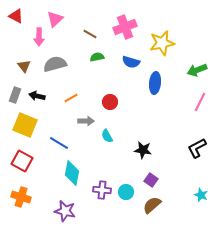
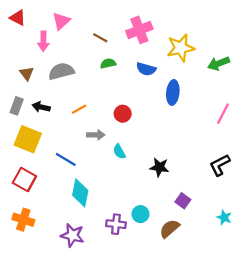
green arrow: (197, 70) -> (219, 63), moved
purple square: (151, 180) -> (183, 201), moved
purple cross: (102, 190) -> (116, 224), moved

